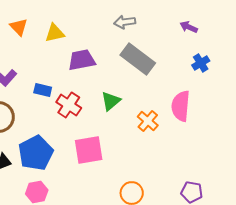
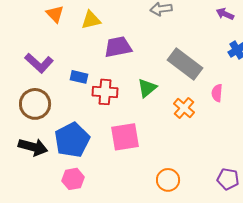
gray rectangle: (138, 59) -> (185, 64), moved
red cross: (69, 105) -> (105, 92), turned -30
pink semicircle: (181, 106) -> (217, 93), size x0.6

